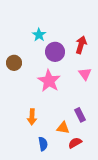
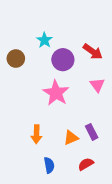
red arrow: (81, 45) -> (93, 52), turned 108
brown circle: (14, 63) -> (16, 59), moved
orange triangle: (63, 128) -> (71, 138), moved, turned -32

